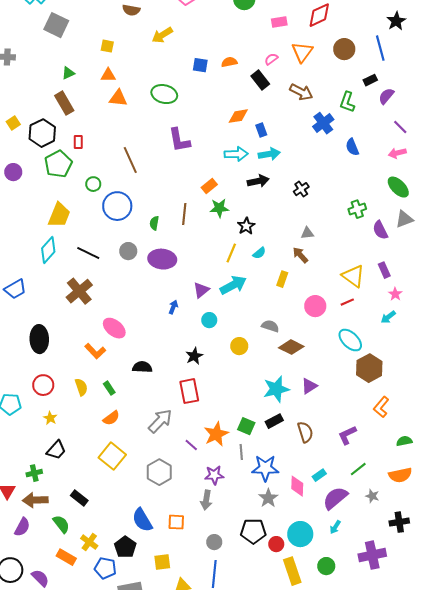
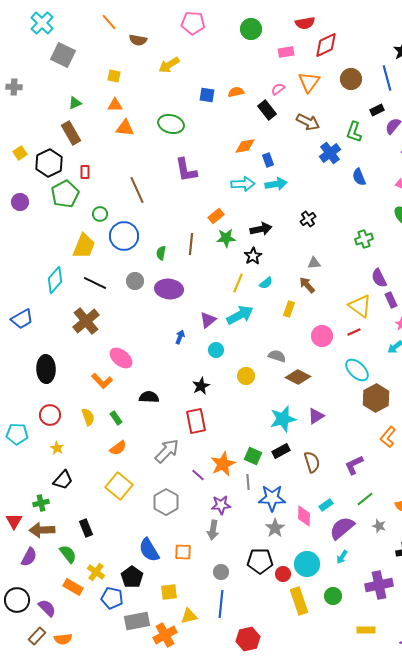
black arrow: (258, 181) -> (261, 229), moved
yellow trapezoid: (59, 215) -> (84, 246), moved
purple semicircle: (380, 230) -> (379, 278), moved
black rectangle: (79, 498) -> (86, 528), turned 30

